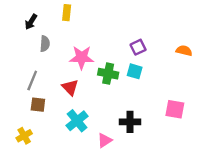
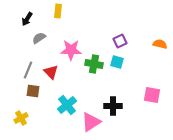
gray semicircle: (45, 44) -> (39, 38), turned -128
red triangle: (70, 87) -> (51, 72), moved
pink triangle: (105, 140) -> (91, 122), size x1.5

